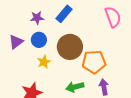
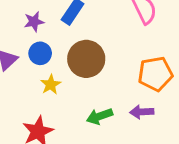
orange pentagon: (94, 62) -> (155, 74), moved
purple arrow: (104, 87) -> (142, 112), turned -77

